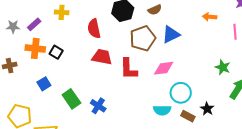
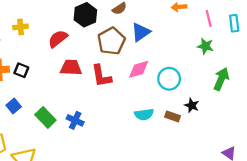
red semicircle: (94, 29) -> (58, 39), turned 72
green star: (223, 67) -> (205, 46), moved
cyan circle: (181, 93) -> (169, 79), moved

